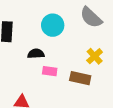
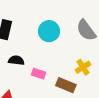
black semicircle: (36, 54) -> (16, 60), moved

